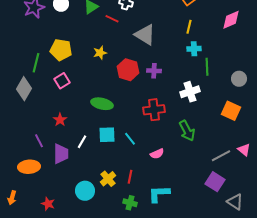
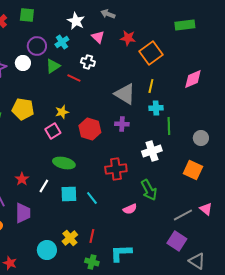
gray triangle: (145, 35) -> (125, 94), moved
purple cross: (154, 71) -> (122, 124), moved
pink square: (62, 81) -> (53, 131), moved
white line: (82, 142) -> (44, 186), moved
pink semicircle: (157, 154) -> (130, 209), moved

